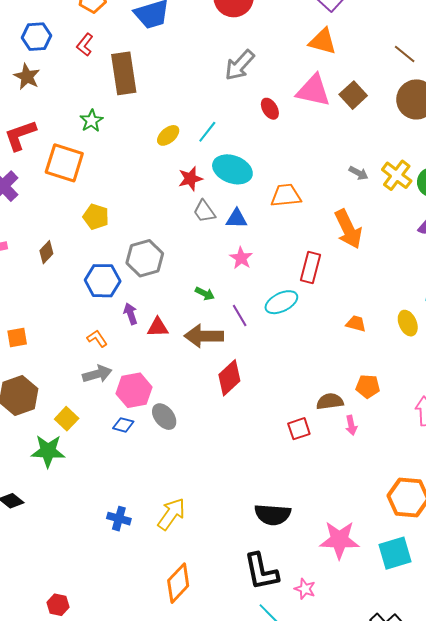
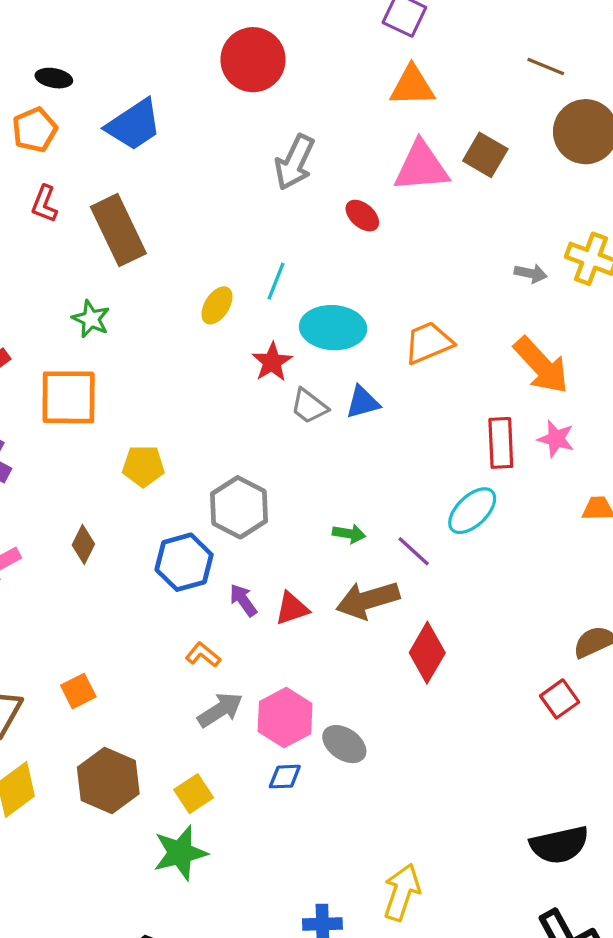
pink star: (241, 258) -> (556, 439), moved
yellow square: (67, 419) -> (194, 794), turned 30

